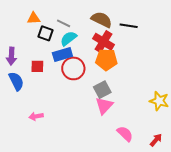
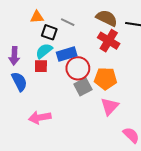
cyan semicircle: (68, 38) -> (44, 51), moved
orange pentagon: (106, 60) -> (106, 79), moved
gray square: (102, 90) -> (83, 87), moved
pink arrow: (36, 116) -> (40, 117), size x1.5

